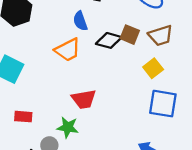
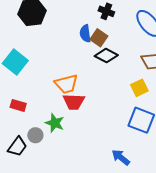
brown square: (130, 35) -> (99, 38), moved
orange trapezoid: (68, 50) -> (66, 84), moved

